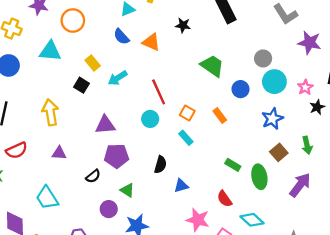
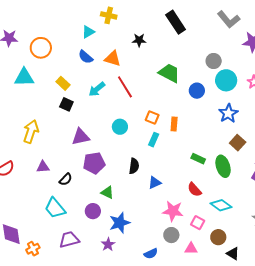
cyan arrow: (118, 78) -> (97, 89), moved
black square: (82, 85) -> (66, 104), moved
red line: (159, 92) -> (125, 87), moved
yellow arrow: (50, 112) -> (31, 132), turned 35
orange rectangle: (220, 115) -> (174, 124), moved, turned 48
cyan rectangle: (186, 138) -> (154, 140), turned 72
black semicircle: (93, 176) -> (66, 179), moved
cyan trapezoid: (47, 198) -> (55, 208), moved

